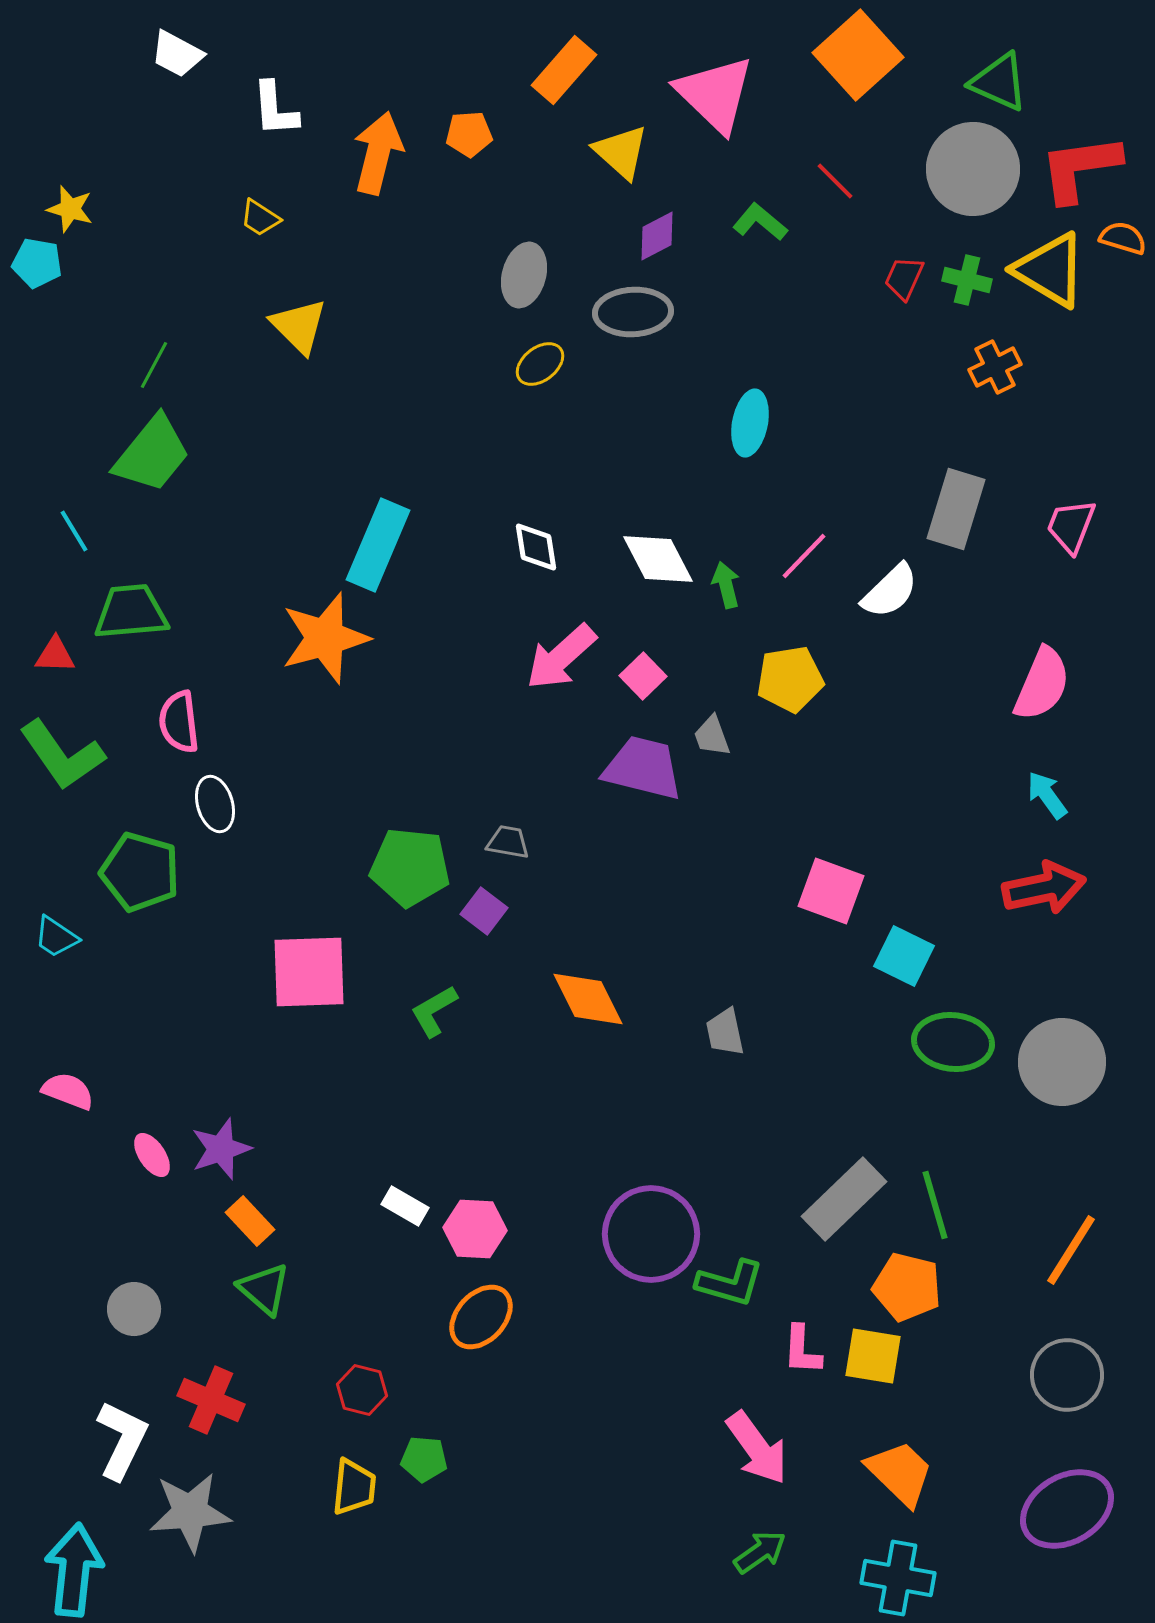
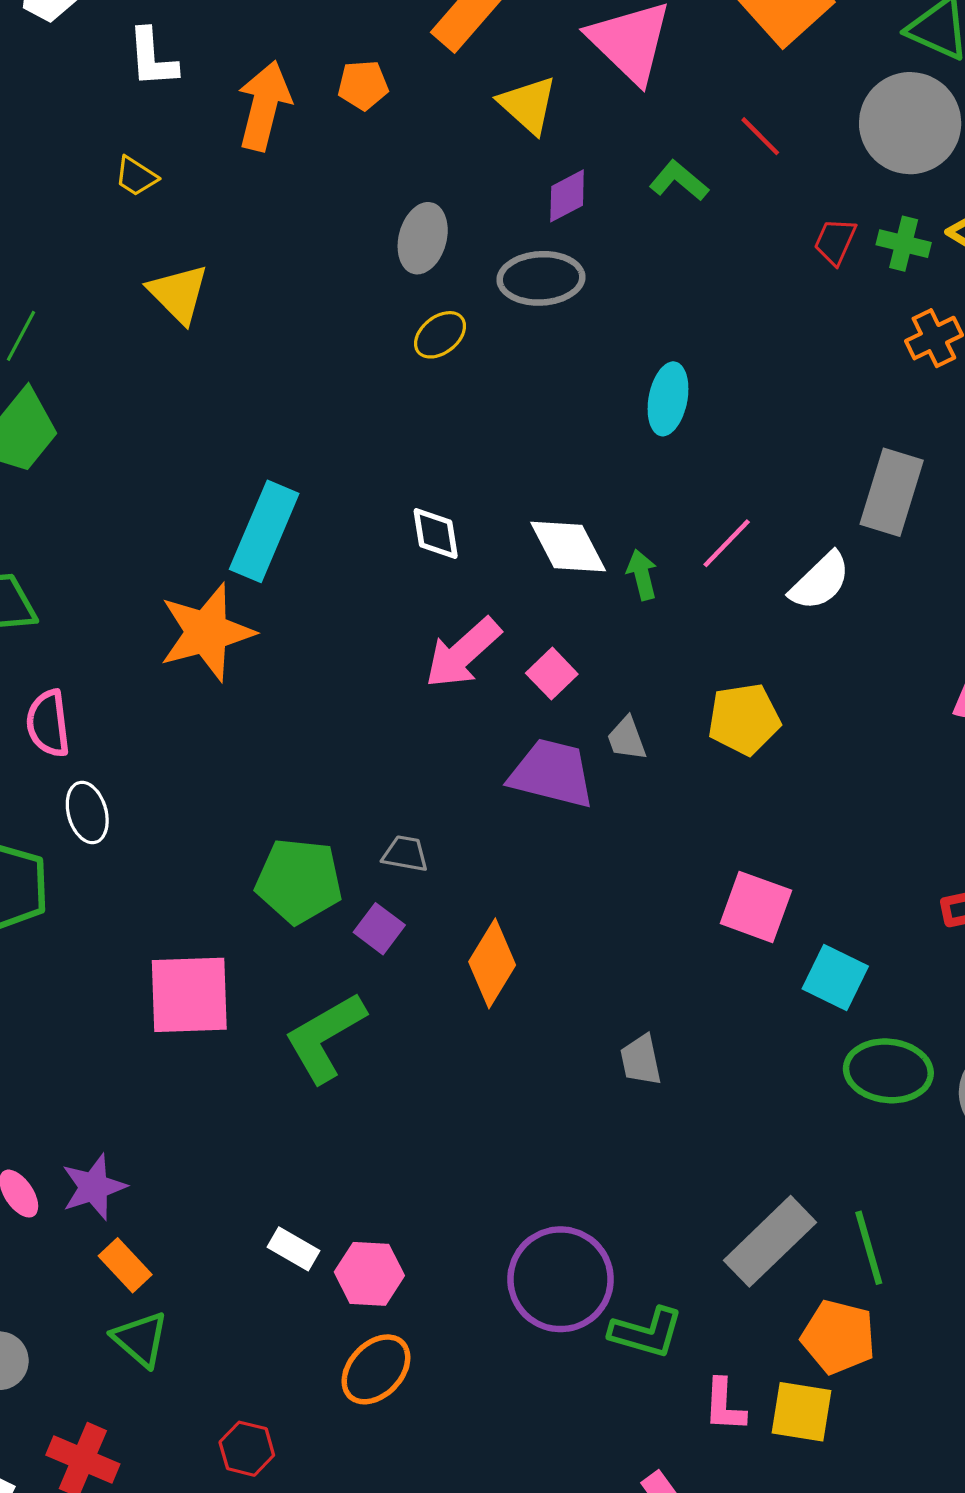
yellow pentagon: (790, 679) -> (744, 719), moved
orange diamond: (588, 999) -> (492, 963), moved, turned 58
green L-shape: (434, 1011) -> (325, 1037), size x1.6

